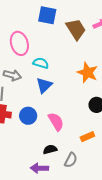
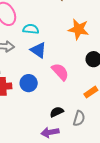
blue triangle: (44, 85) -> (38, 50), turned -30
pink semicircle: (56, 122) -> (60, 72), moved

